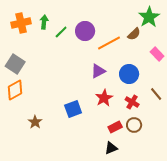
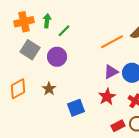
purple circle: (85, 31) -> (57, 57), moved
gray square: (15, 64) -> (30, 50), moved
purple triangle: (98, 71) -> (111, 72), moved
brown star: (35, 122) -> (49, 89), moved

